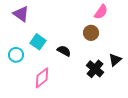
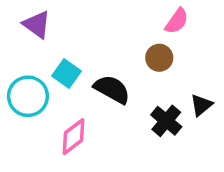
black semicircle: (64, 51) -> (112, 89), size x1.5
cyan circle: (16, 55) -> (28, 96), size x1.5

